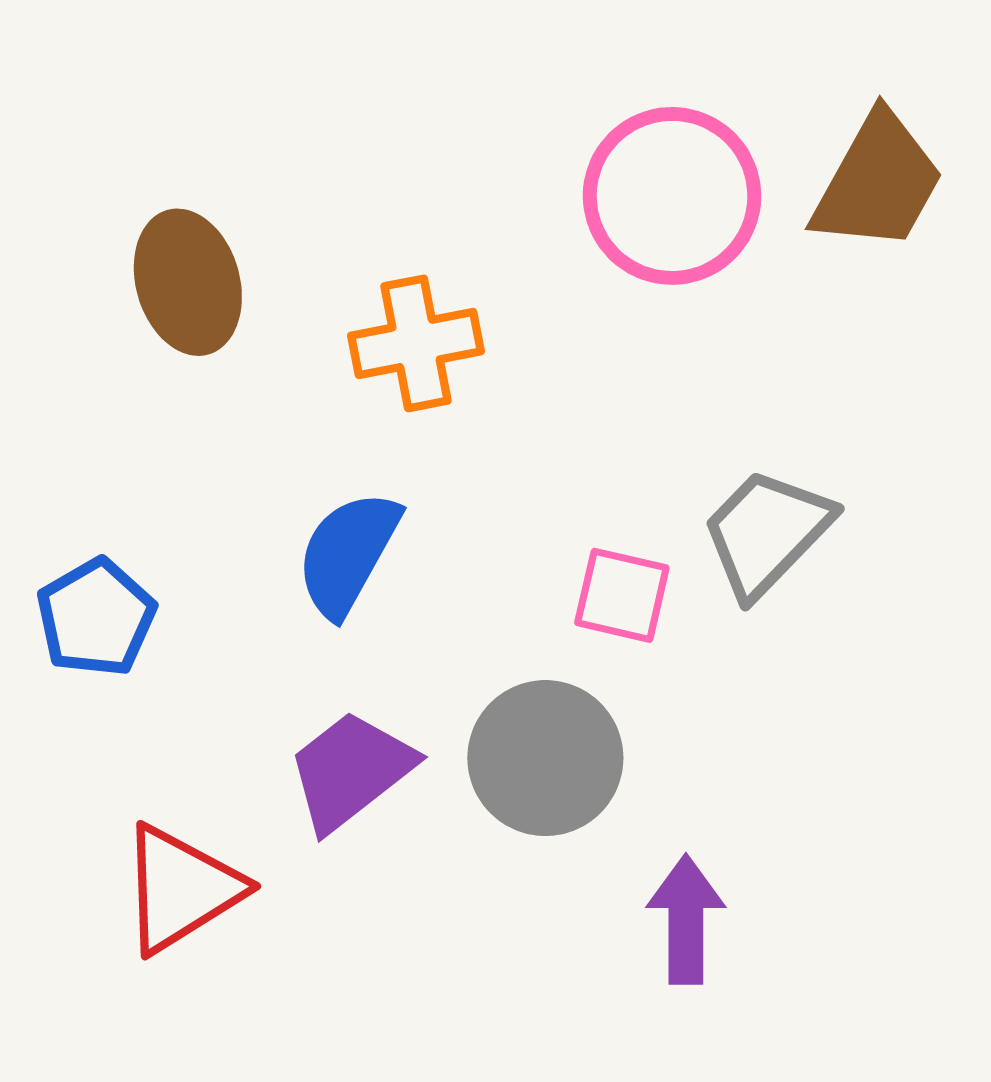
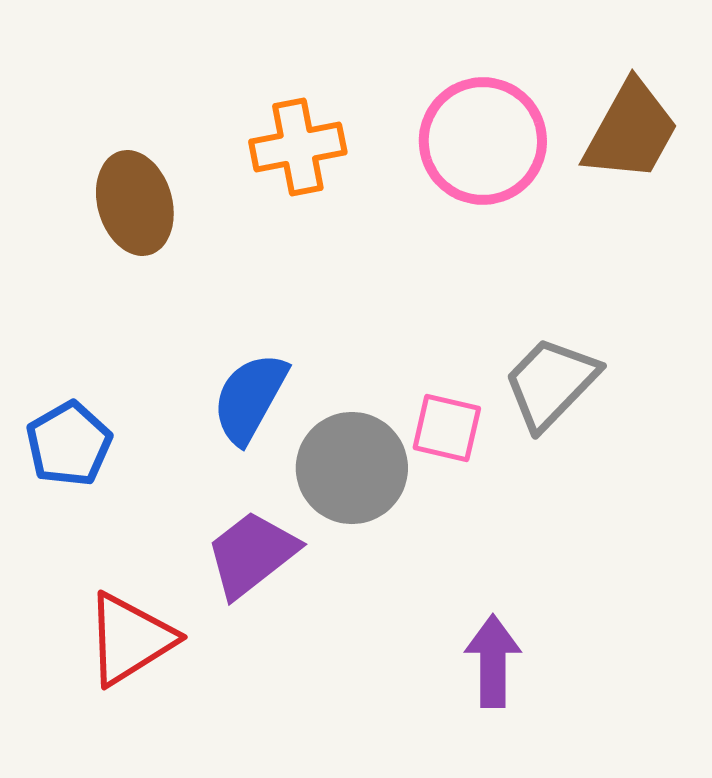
orange cross: (416, 343) -> (298, 147), moved
gray circle: (545, 758) -> (352, 468), moved

